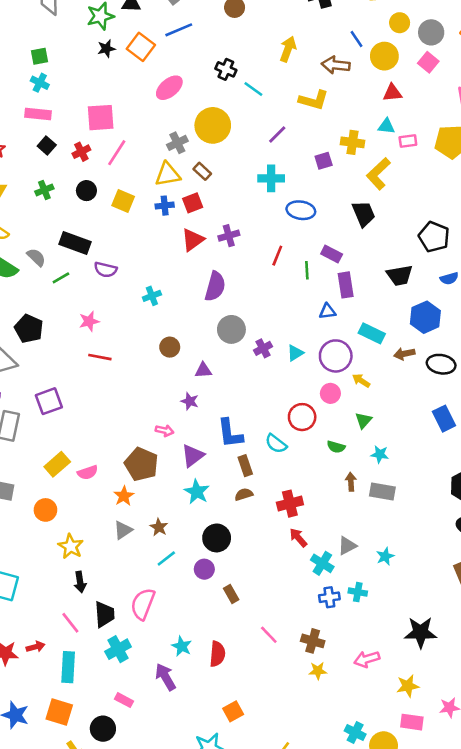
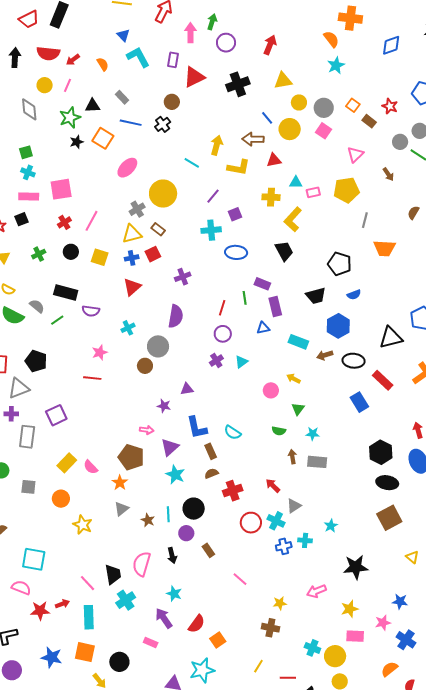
blue line: (179, 30) -> (131, 123), turned 40
yellow arrow: (288, 49) -> (217, 145), moved
black cross: (226, 69) -> (163, 124), moved, turned 35
red triangle: (392, 93) -> (274, 160), moved
pink square: (101, 118) -> (61, 189), moved
black square: (47, 146) -> (21, 219), moved, turned 32
purple square: (324, 161) -> (235, 214), moved
red triangle: (193, 240) -> (132, 287), moved
red line: (277, 256) -> (222, 308), moved
pink star: (89, 321) -> (100, 352), moved
gray circle: (231, 329) -> (158, 346), moved
purple circle: (336, 356) -> (223, 334), moved, size x0.7
purple triangle: (203, 370) -> (187, 389), moved
red circle: (302, 417) -> (251, 523), moved
pink semicircle: (88, 472) -> (91, 467), turned 70
red cross: (290, 504) -> (233, 491), moved
brown star: (159, 527) -> (148, 520), moved
red arrow: (298, 538) -> (273, 486), moved
cyan star: (385, 556) -> (331, 526), moved
cyan line: (166, 559) -> (168, 514), moved, turned -49
black arrow: (80, 582) -> (172, 555), moved
brown cross: (313, 641) -> (270, 628), moved
red semicircle: (217, 654) -> (197, 624), moved, turned 36
pink rectangle: (124, 700) -> (151, 642), moved

